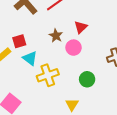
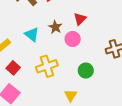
red square: (19, 41) -> (13, 68), moved, turned -32
cyan triangle: (30, 58) -> (32, 34), moved

